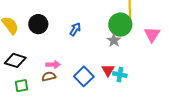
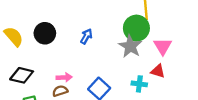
pink triangle: (152, 34) -> (163, 46), moved
gray star: (114, 40) -> (130, 46), size x1.5
red triangle: (108, 70) -> (158, 71), moved, turned -40

